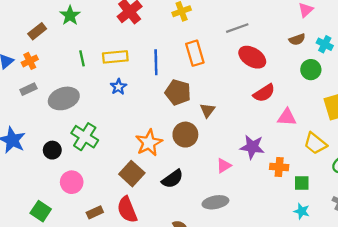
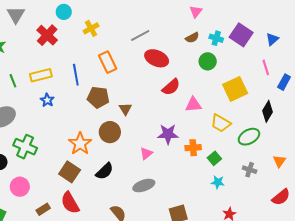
green square: (302, 183) -> (214, 158), turned -32

